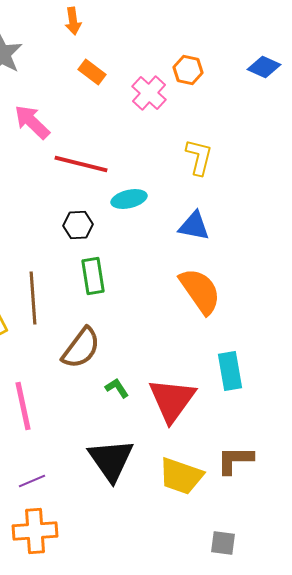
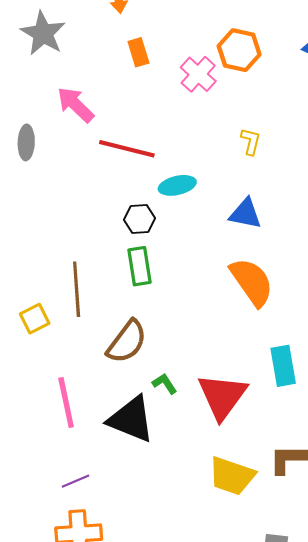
orange hexagon: (188, 70) -> (239, 50), size x1.4
orange rectangle: (92, 72) -> (138, 52), turned 36
yellow L-shape: (199, 157) -> (251, 141), size x0.7
black hexagon: (78, 225) -> (139, 219), moved
black triangle: (111, 460) -> (131, 419), moved, turned -33

